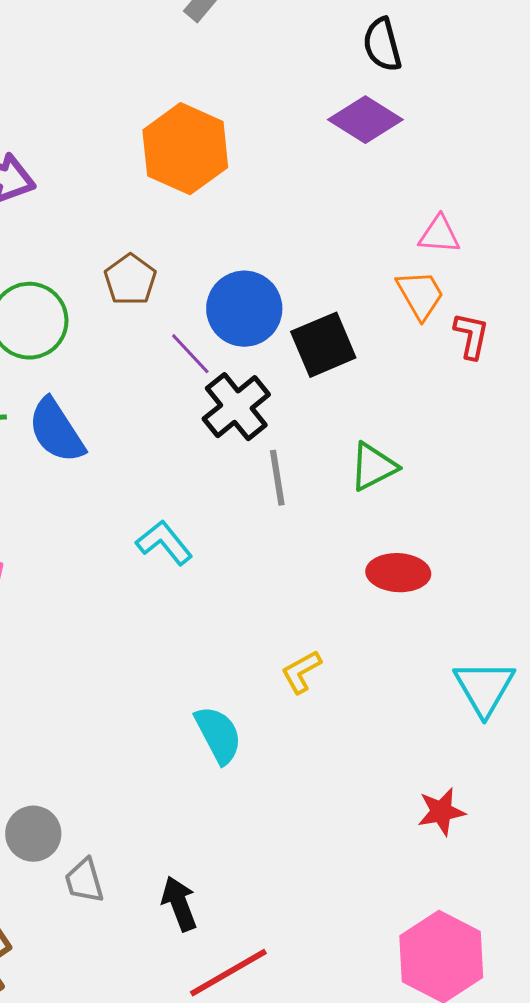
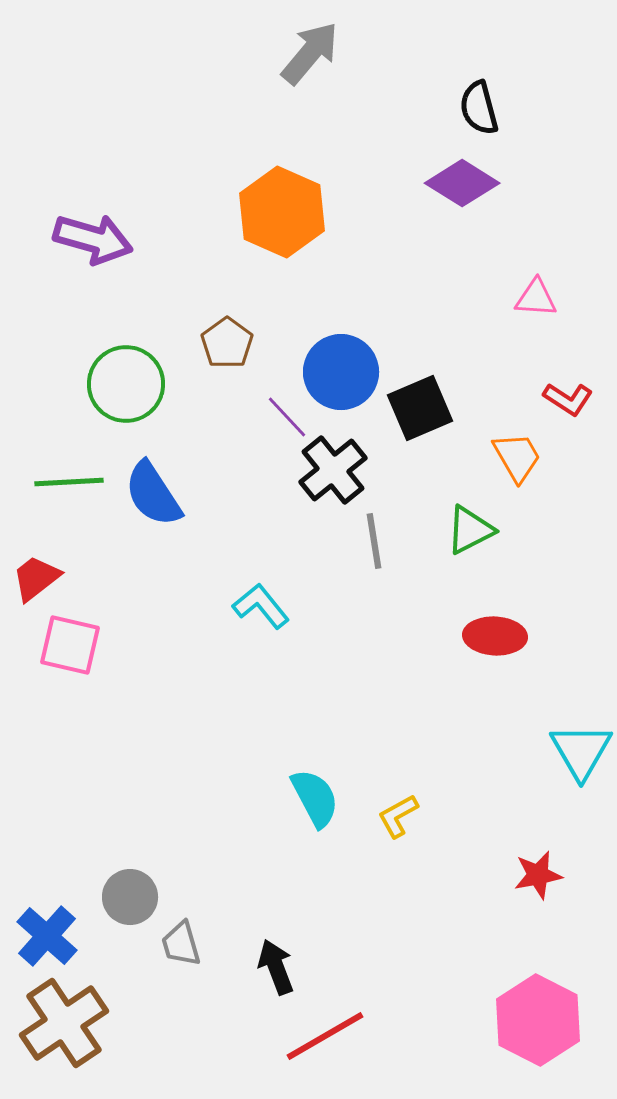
orange trapezoid: (420, 295) -> (517, 457), moved
red L-shape: (471, 336) -> (568, 399), turned 111
yellow L-shape: (301, 672) -> (398, 816), moved

